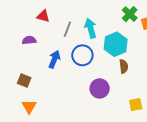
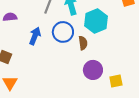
brown semicircle: (124, 66) -> (83, 43), moved
purple circle: (100, 88) -> (93, 70), moved

